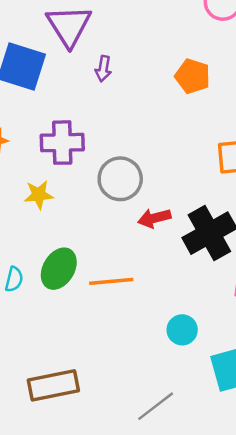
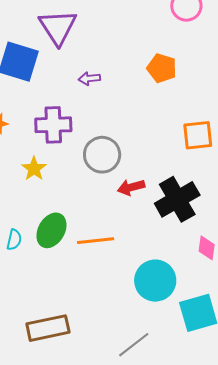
purple arrow: (103, 69) -> (89, 79), moved, turned 75
yellow star: (39, 195) -> (34, 169), turned -30
cyan circle: (182, 330) -> (155, 281), size x1.6

